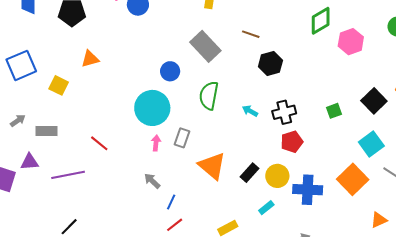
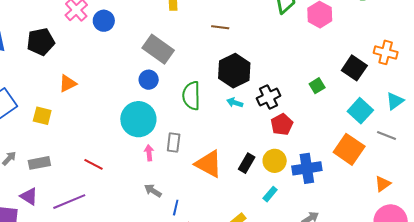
gray rectangle: (205, 46) -> (158, 49), moved
black hexagon: (270, 64) -> (234, 71), moved, size x1.4
purple triangle: (30, 162) -> (29, 196), turned 48

